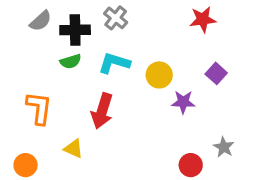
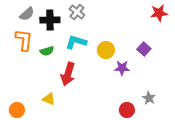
red star: (203, 19) -> (159, 13), moved
green semicircle: (71, 61) -> (47, 51), moved
orange L-shape: (39, 108) -> (24, 40), moved

